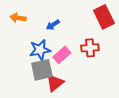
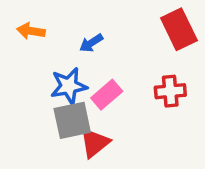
red cross: (90, 48) -> (170, 91), moved

